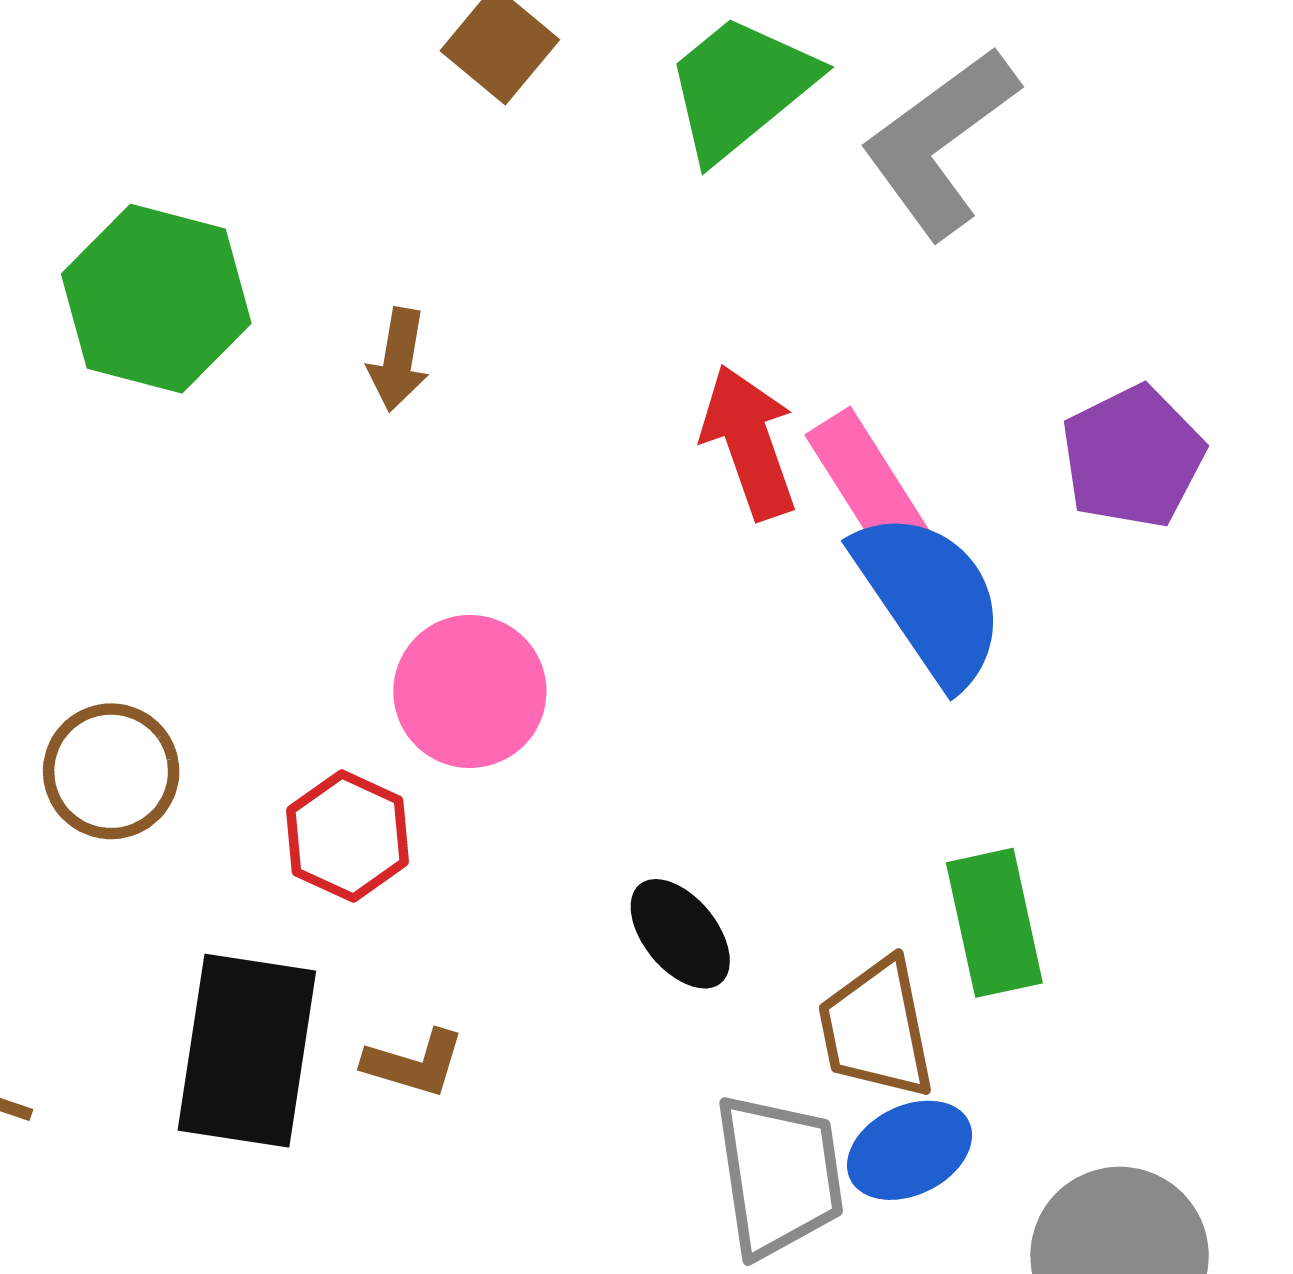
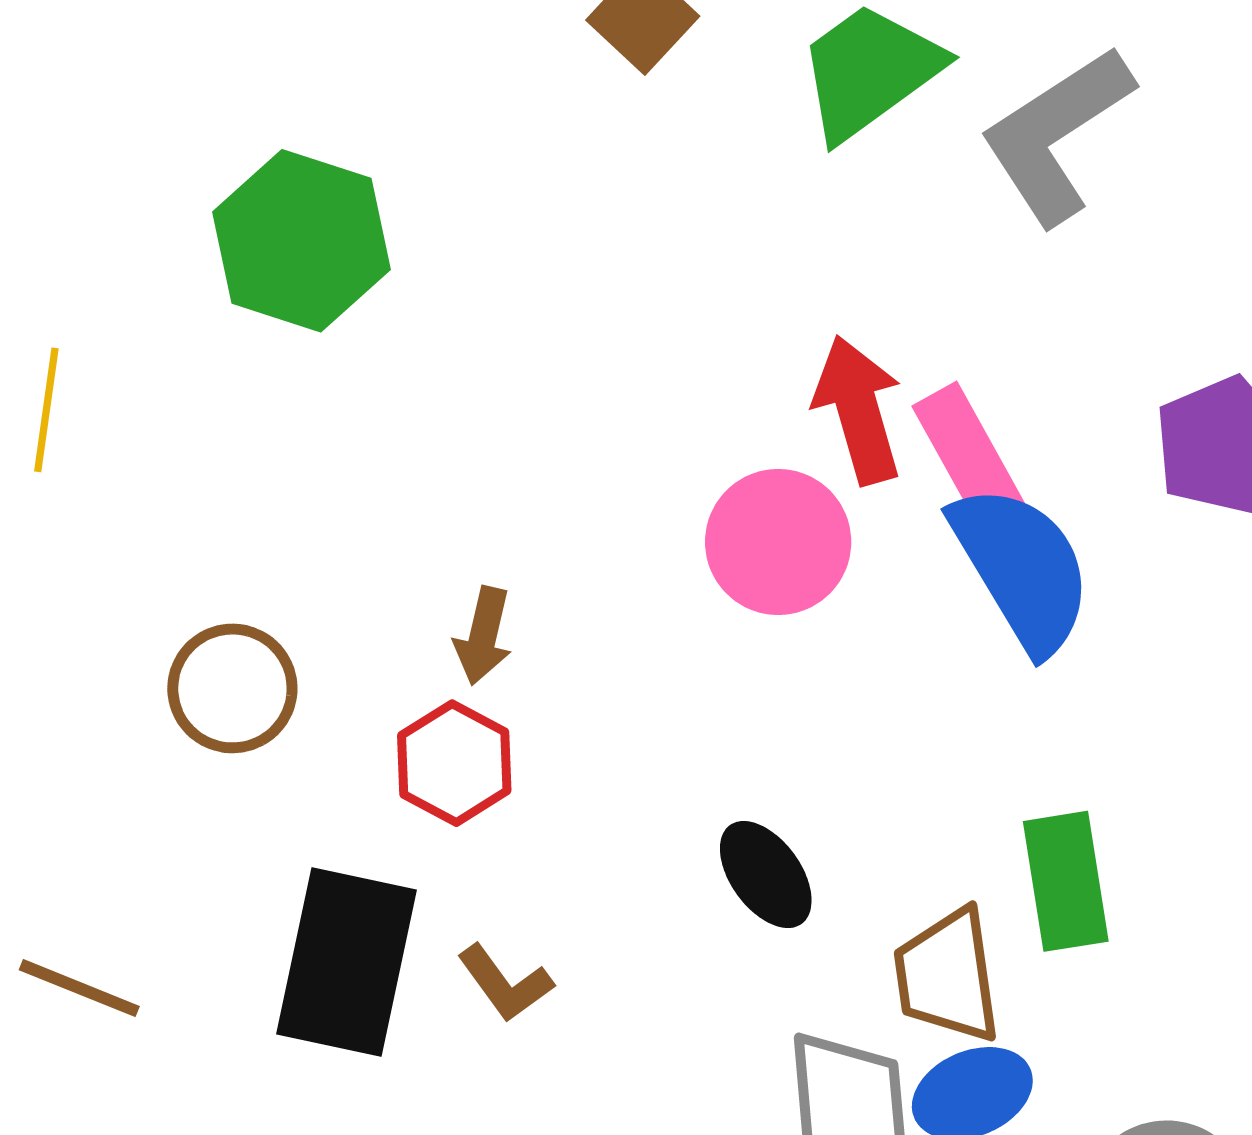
brown arrow: (398, 360) -> (483, 636), moved
pink circle: (470, 691) -> (778, 542), moved
brown L-shape: (414, 1063) -> (505, 983), turned 34

